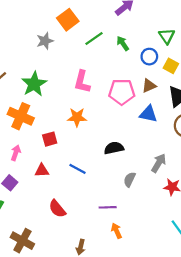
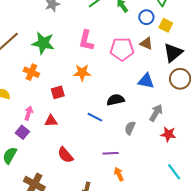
green star: (34, 84) -> (43, 43), turned -30
brown triangle: (149, 86) -> (146, 43), turned 48
blue triangle: (148, 114) -> (146, 81), moved
orange cross: (21, 116) -> (31, 72), size x0.7
pink arrow: (16, 153) -> (29, 113), moved
blue line: (77, 169) -> (95, 117), moved

